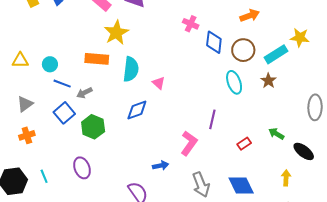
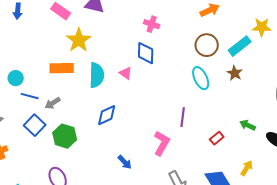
blue diamond: (214, 42) -> (146, 53), moved
pink triangle: (159, 83) -> (126, 73), moved
blue arrow: (161, 166) -> (125, 162), moved, turned 63
yellow arrow: (286, 178) -> (247, 168), moved, turned 35

